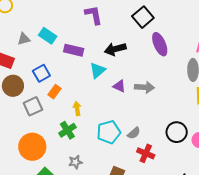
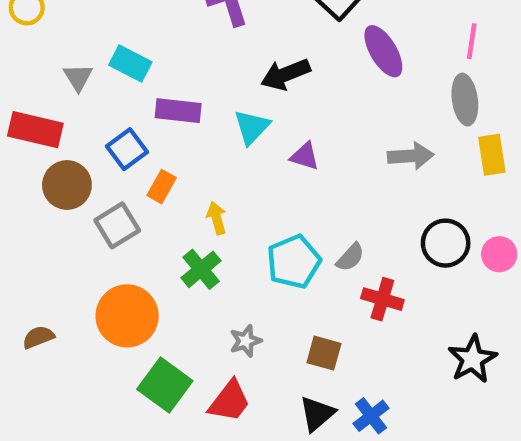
gray triangle: (24, 39) -> (78, 77), turned -40
purple rectangle: (74, 50) -> (178, 111), moved
gray arrow: (144, 87) -> (411, 156), moved
gray star: (75, 162) -> (246, 341), moved

